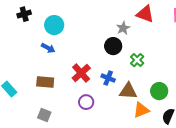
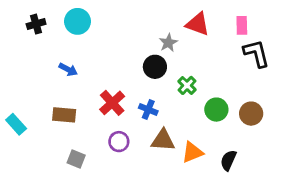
cyan circle: (54, 25) -> (77, 21), moved
brown triangle: (128, 91) -> (163, 140), moved
green circle: (159, 91) -> (216, 110), moved
gray square: (44, 115) -> (76, 159), moved

